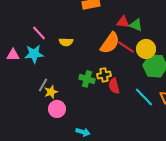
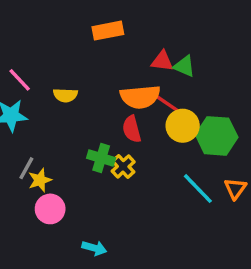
orange semicircle: (110, 43) -> (140, 97), turned 50
yellow circle: (146, 49) -> (183, 126), moved
yellow cross: (104, 75) -> (123, 166), moved, turned -32
red semicircle: (114, 86) -> (132, 129), moved

